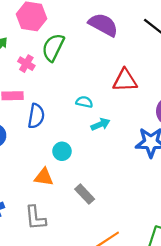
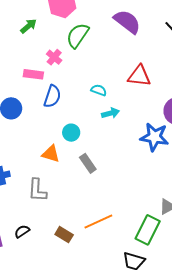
pink cross: (26, 64) -> (54, 57), moved
gray rectangle: (85, 194) -> (88, 163), moved

